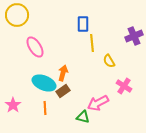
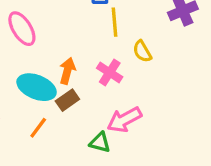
pink cross: (124, 86) -> (110, 73), moved
orange line: (45, 108) -> (38, 128), turned 40

